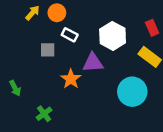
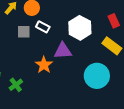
gray square: (48, 50) -> (24, 32), moved
green cross: (44, 114) -> (16, 85), moved

